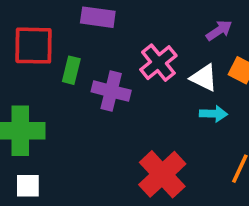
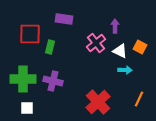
purple arrow: (219, 30) -> (115, 26), moved, turned -56
purple cross: (111, 91) -> (53, 81), moved

